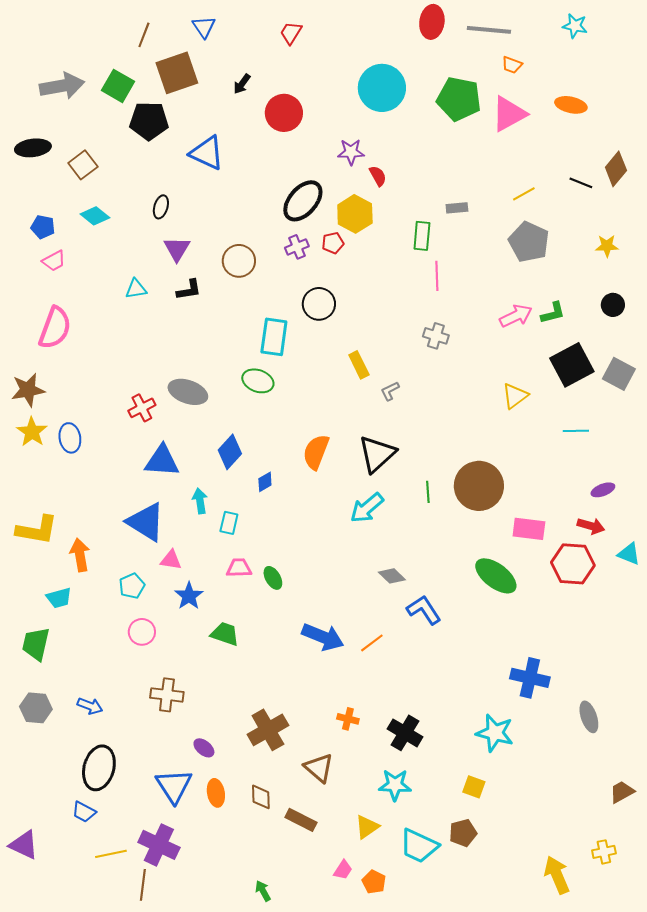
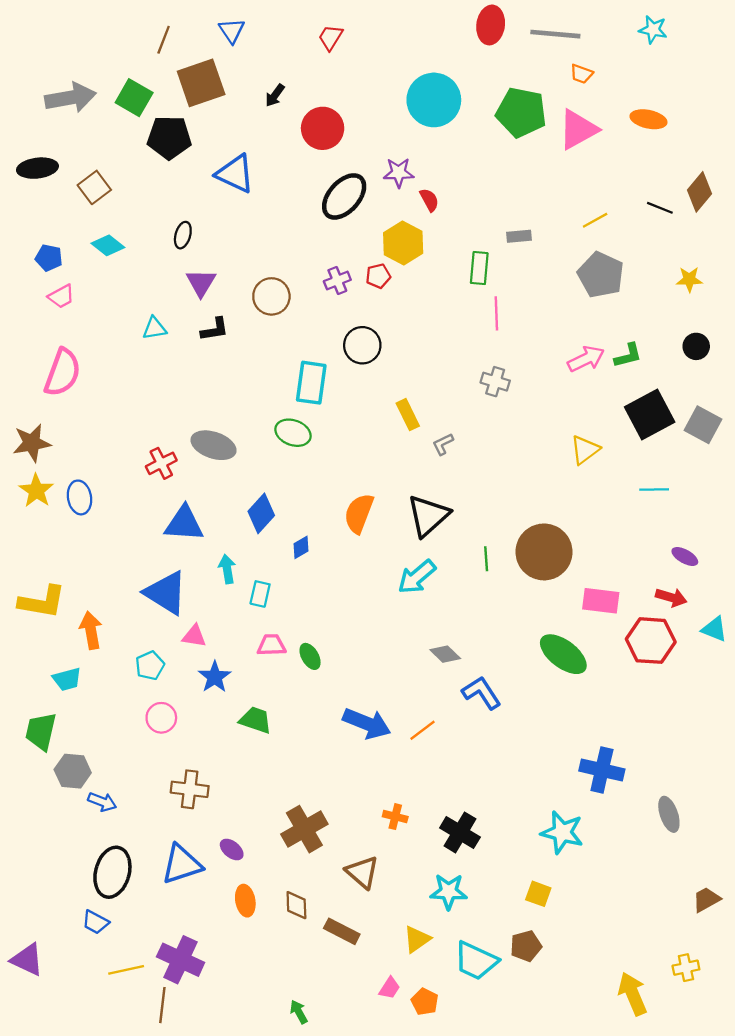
black ellipse: (303, 201) -> (344, 196), moved
purple ellipse: (603, 490) -> (685, 556), turned 50
gray hexagon: (36, 708) -> (73, 771), moved
blue triangle: (174, 786) -> (182, 864), moved, turned 45

